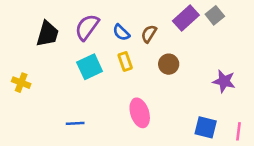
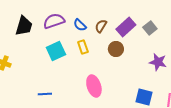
gray square: (215, 15) -> (150, 28), moved
purple rectangle: (186, 18) -> (126, 27), moved
purple semicircle: (87, 27) -> (54, 21), turned 35

